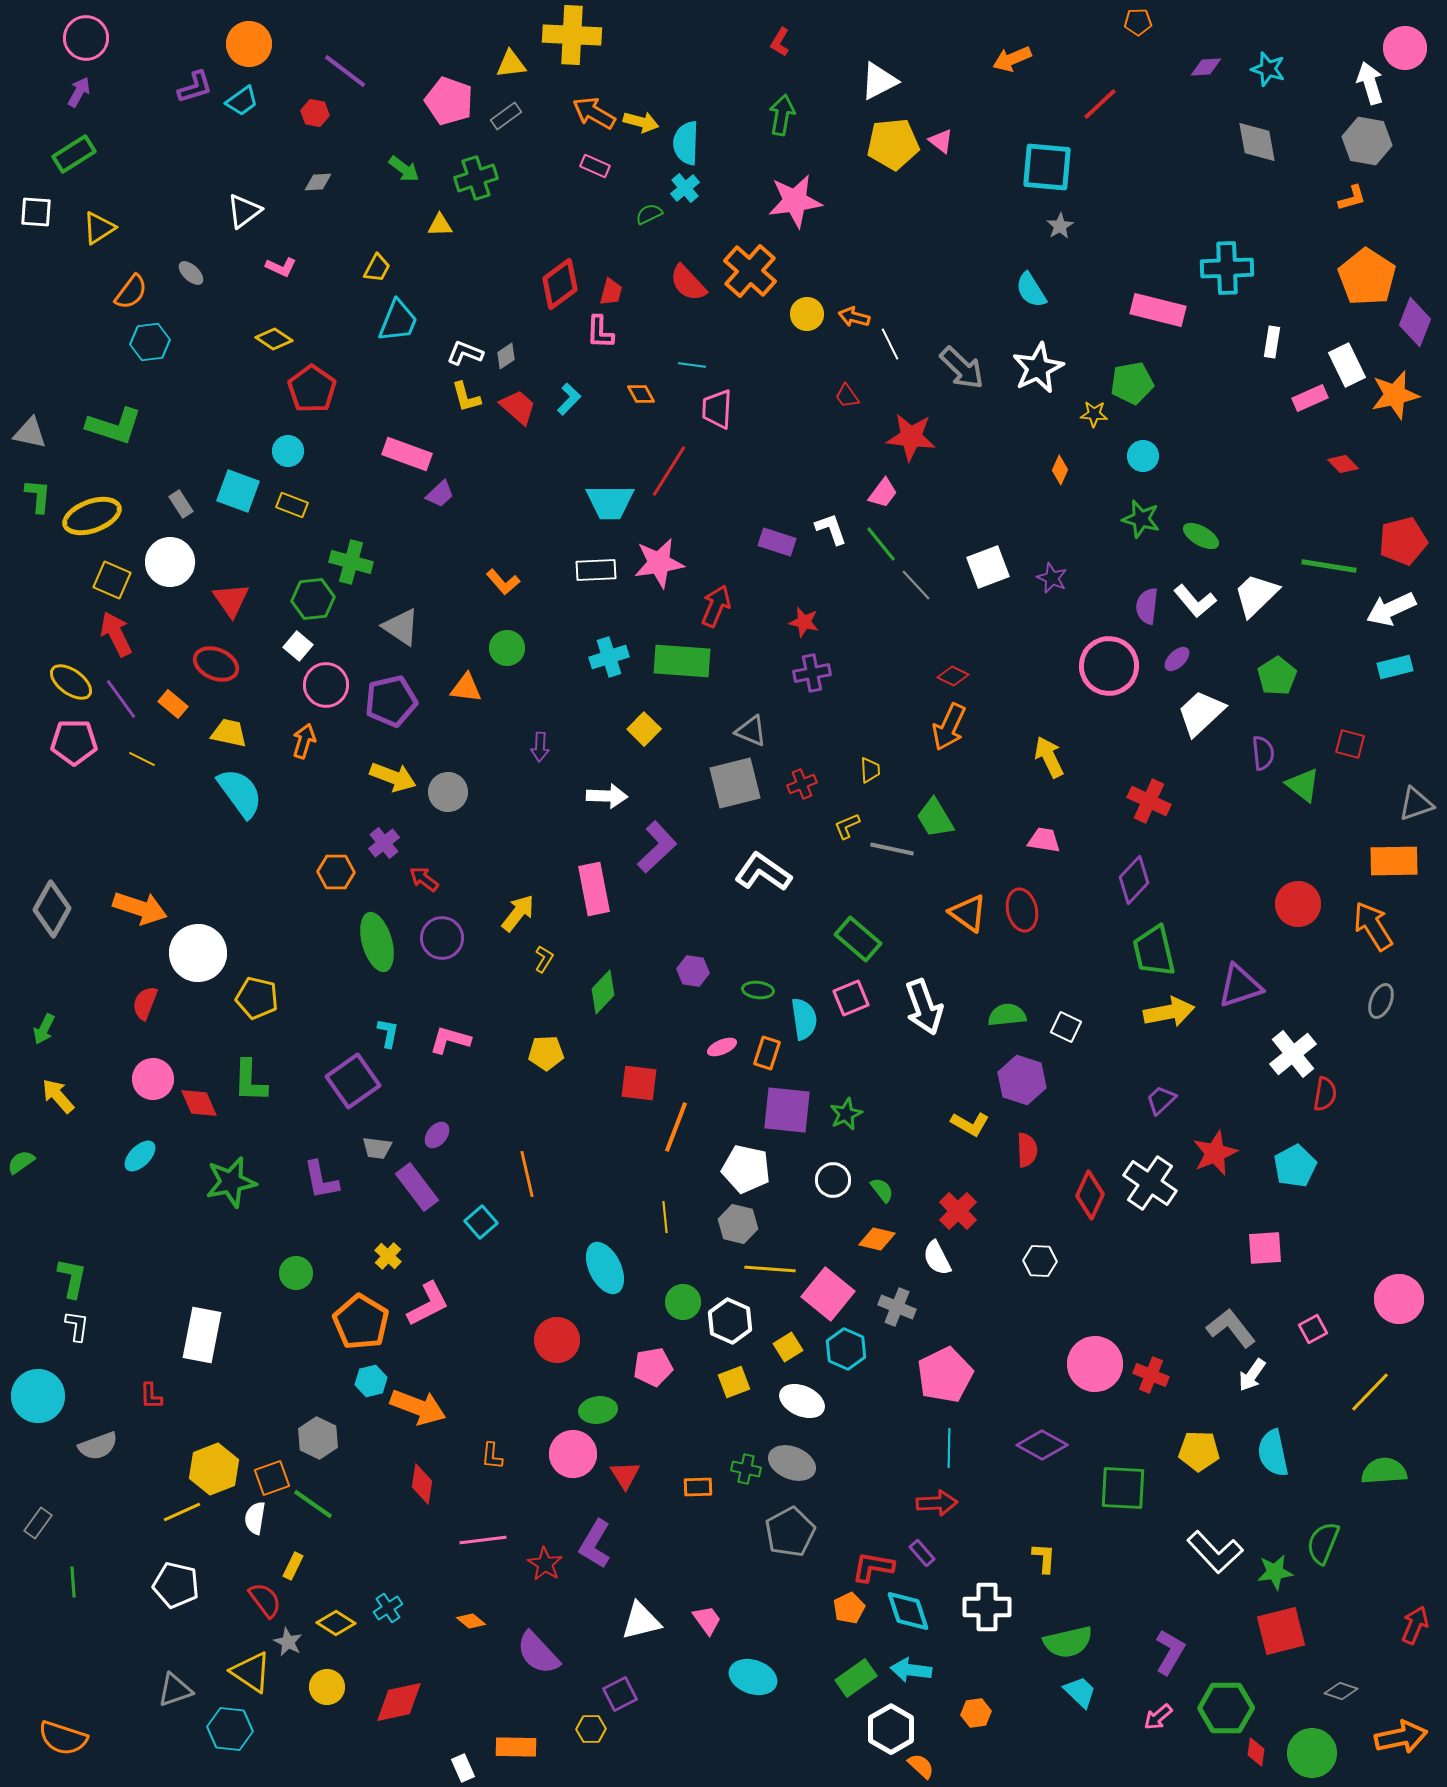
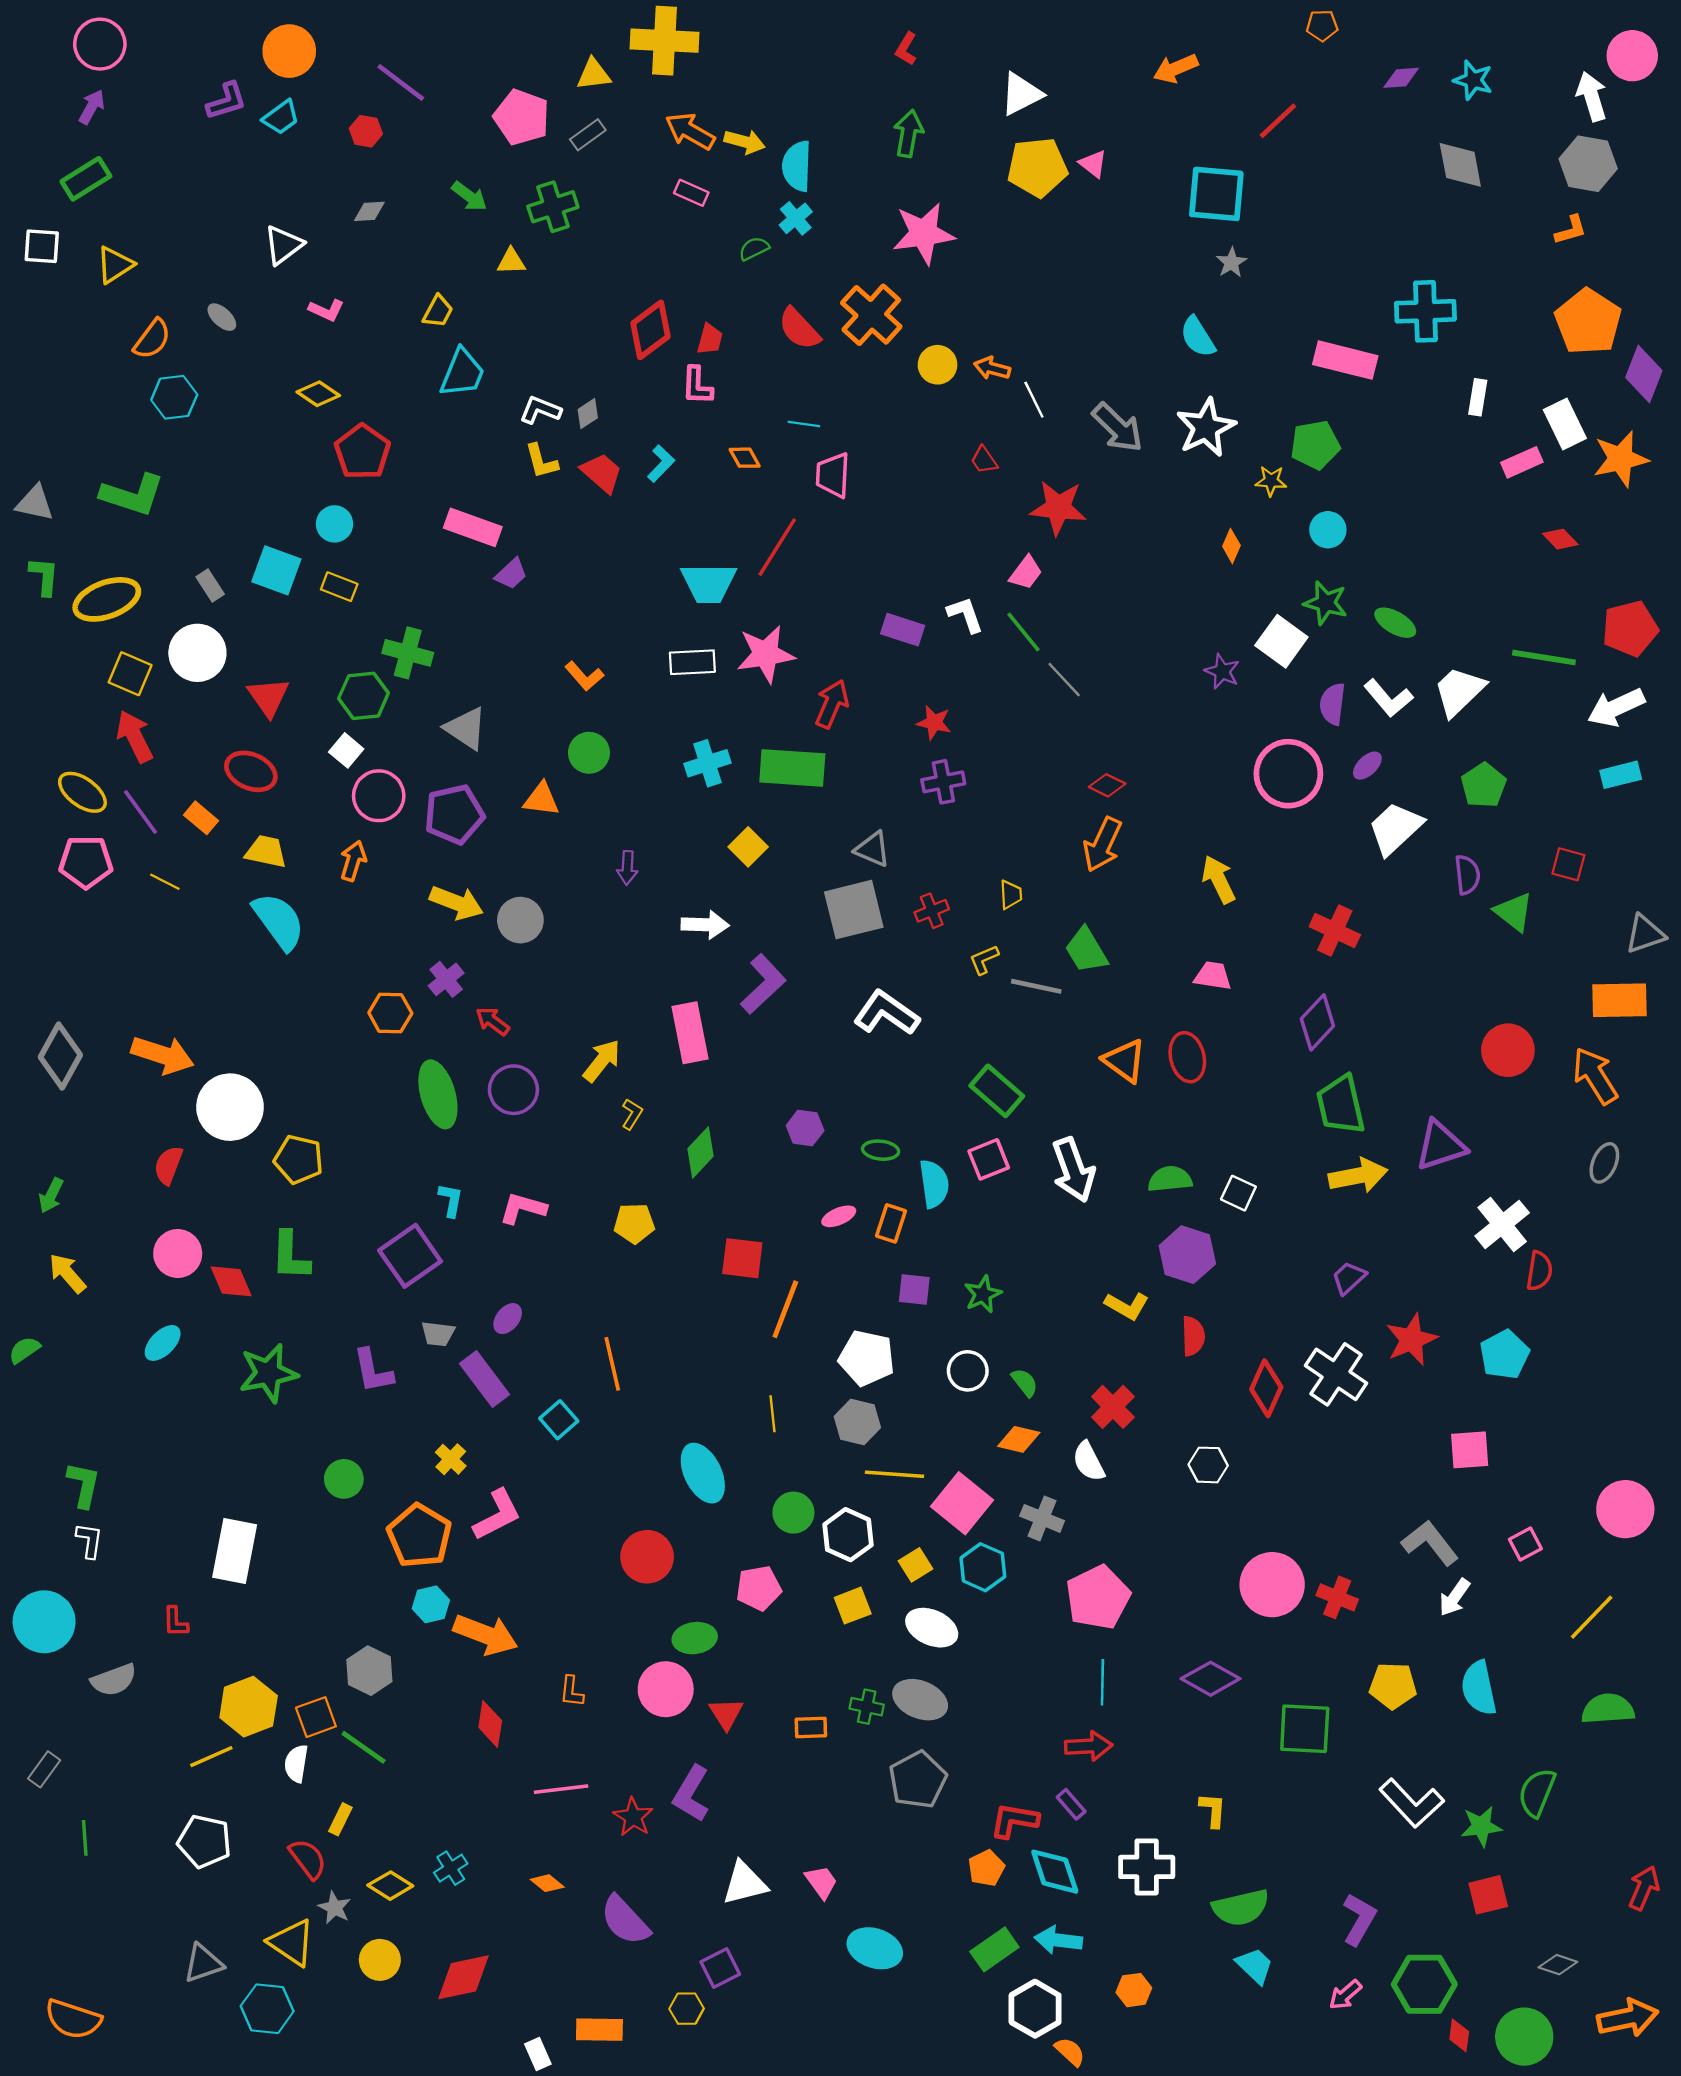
white square: (988, 567) -> (1281, 641), moved, turned -33
purple square: (787, 1110) -> (914, 1290), size x0.6
red square: (1281, 1631) -> (1488, 1895), size x0.7

